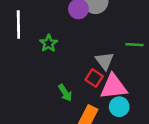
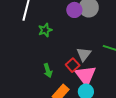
pink triangle: (114, 87) -> (86, 76), turned 45

